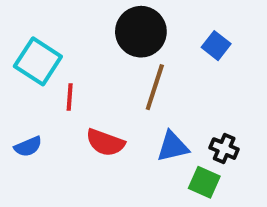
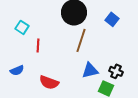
cyan square: (38, 61) -> (22, 27), size x0.6
red semicircle: (105, 143) -> (49, 82), moved

